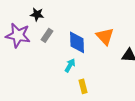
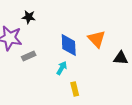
gray rectangle: (47, 35) -> (29, 56), moved, turned 32

